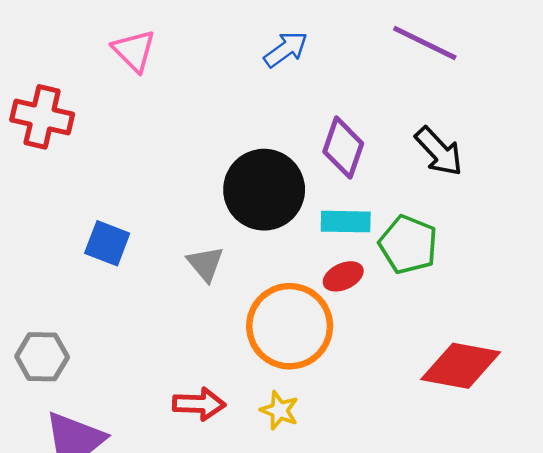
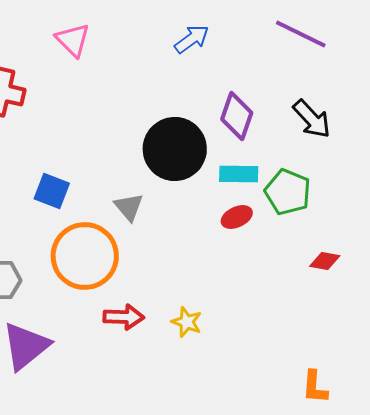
orange circle: (290, 326) -> (85, 256), moved
red diamond: (461, 366) -> (325, 261), moved, size x0.5

